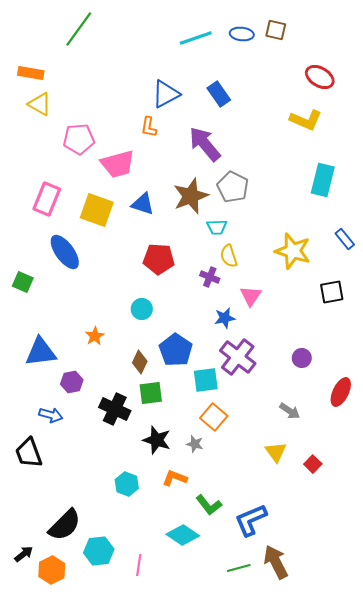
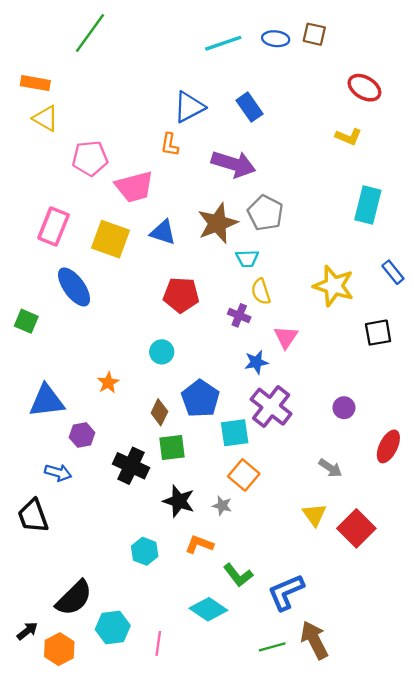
yellow L-shape: (306, 120) -> (349, 137), size x0.7
purple arrow: (205, 144) -> (233, 164), turned 147
red square: (313, 464) -> (356, 528), size x1.8

